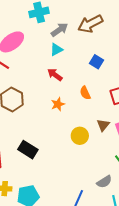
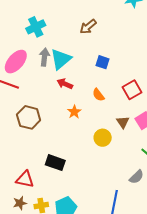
brown arrow: (90, 24) -> (88, 27), size x0.7
gray arrow: (59, 30) -> (44, 57), moved, turned -36
cyan triangle: (56, 50) -> (61, 59), size x1.6

